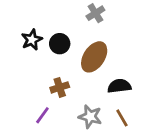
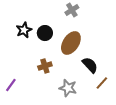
black semicircle: (119, 86) -> (90, 65), turned 54
purple line: (42, 115) -> (11, 85), moved
brown line: (122, 118) -> (102, 83), moved, turned 72

